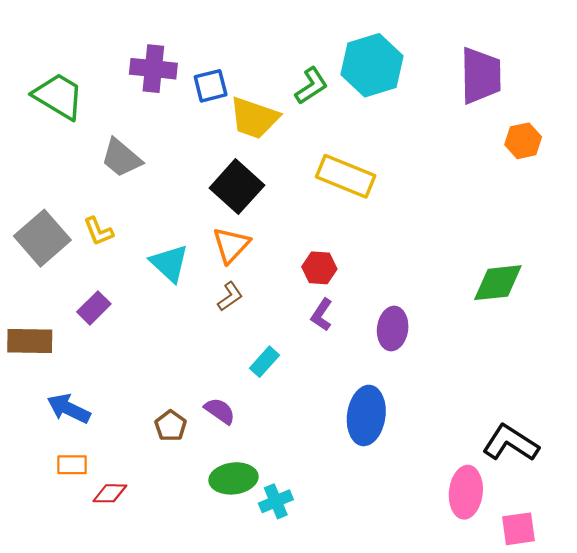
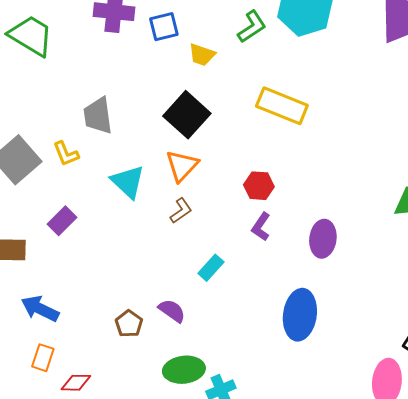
yellow trapezoid: (254, 118) -> (202, 55), size x0.6
gray trapezoid: (121, 158) -> (98, 116), moved, turned 42
orange rectangle: (72, 465) -> (43, 358), turned -72

